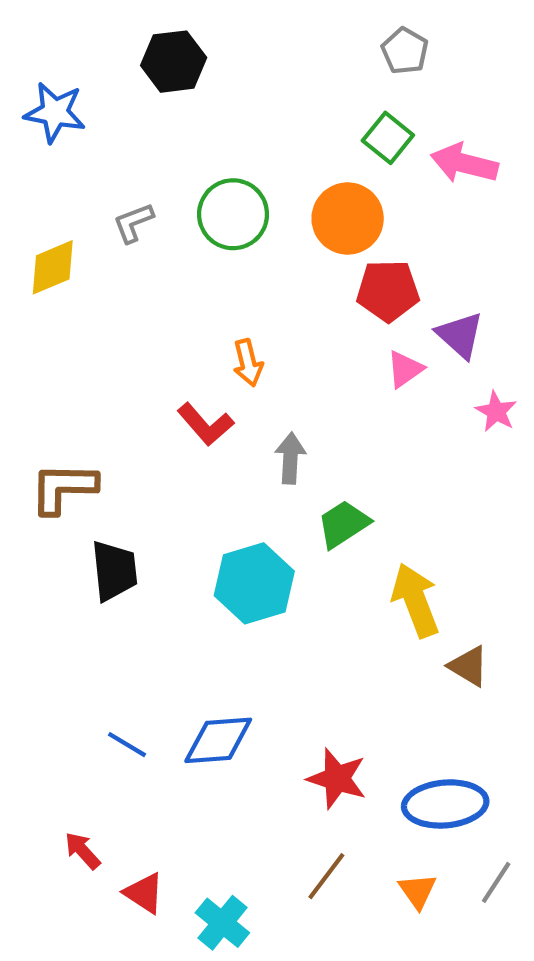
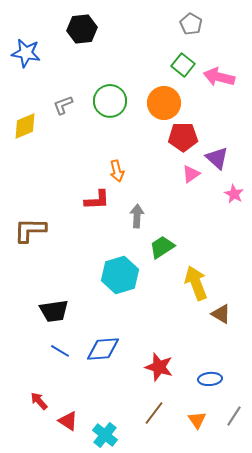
red L-shape: (205, 424) -> (97, 200), turned -52
black trapezoid: (114, 571) -> (54, 311), moved, turned 88
blue ellipse: (445, 804) -> (210, 379), size x0.6

